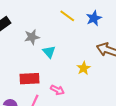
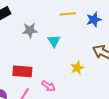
yellow line: (67, 16) -> (68, 14), turned -49
cyan triangle: (49, 52) -> (54, 41), moved

